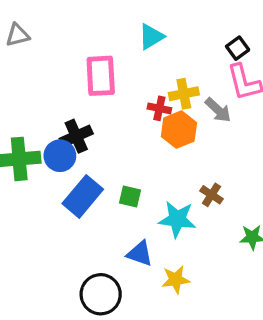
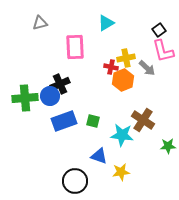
gray triangle: (18, 35) -> (40, 23), moved
brown cross: (212, 195) -> (143, 120), size x1.6
blue rectangle: (83, 196) -> (64, 121), turned 30

